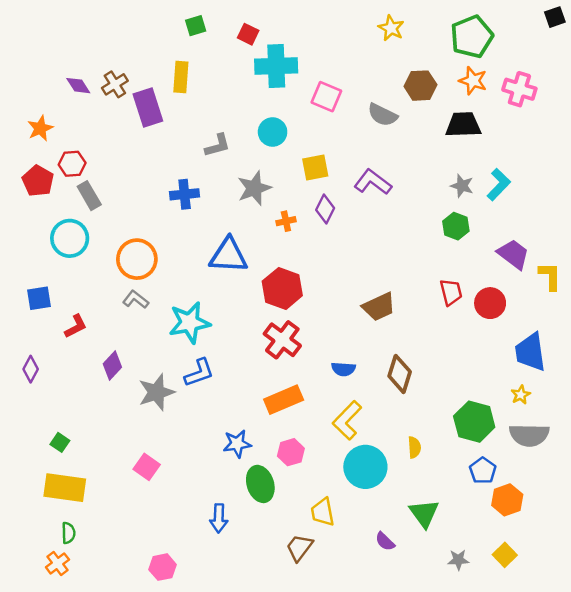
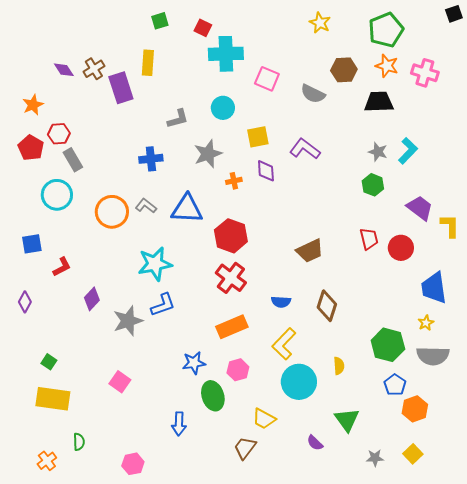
purple diamond: (325, 209) -> (266, 171), turned -30
gray L-shape: (136, 299) -> (146, 206), moved
yellow trapezoid: (323, 512) -> (264, 419), turned -50
green semicircle: (68, 533) -> (79, 442), moved

